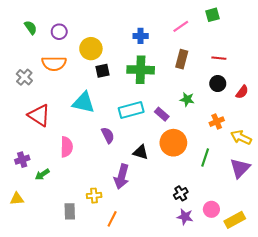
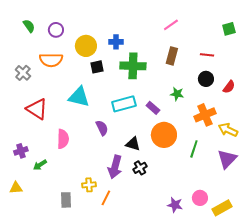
green square: (212, 15) -> (229, 29), moved
blue cross: (141, 36) -> (116, 42), moved
orange cross: (217, 122) -> (205, 115), size x1.5
black cross: (181, 193) -> (140, 168), moved
orange line: (112, 219) -> (106, 198), moved

